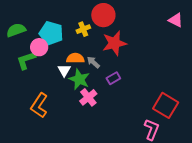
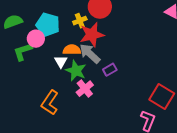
red star: (114, 43) -> (92, 35), moved
gray arrow: (93, 62) -> (90, 54), size x1.6
orange L-shape: (39, 105) -> (50, 103), moved

